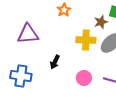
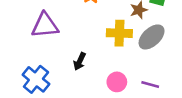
blue cross: (21, 76) -> (36, 79), turned 30

